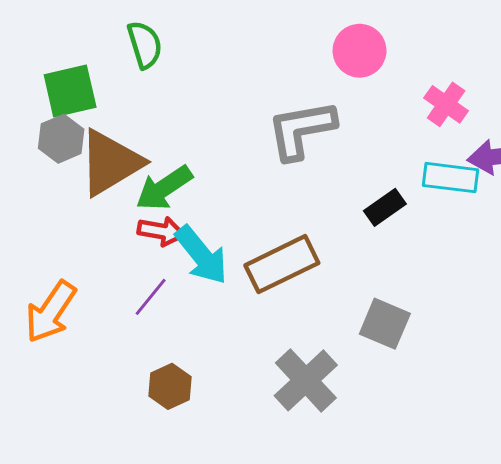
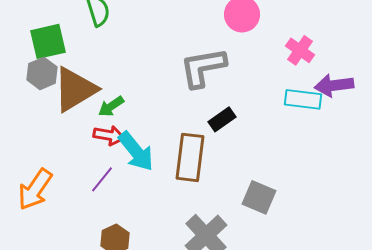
green arrow: (164, 188) -> (111, 106), size x0.7
black rectangle: (385, 207) -> (222, 119), moved
brown rectangle: (282, 264) -> (190, 157), turned -57

